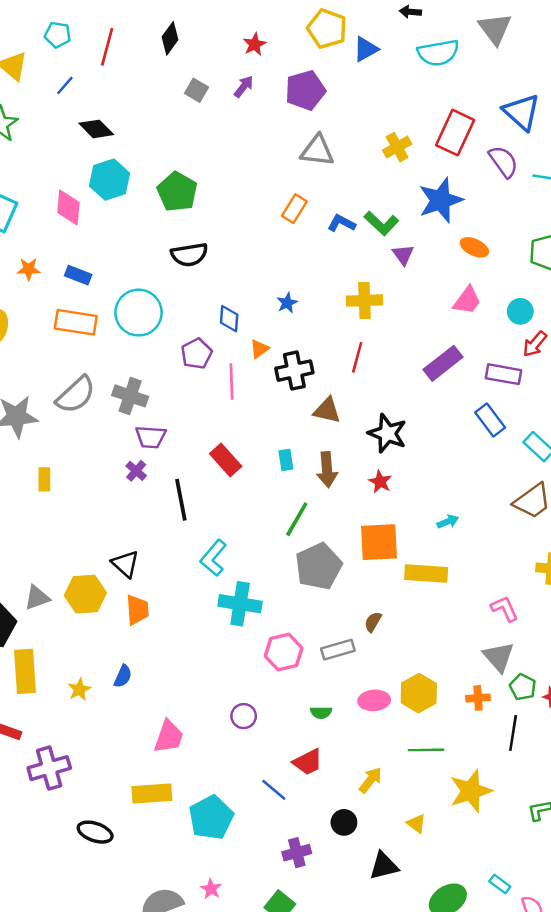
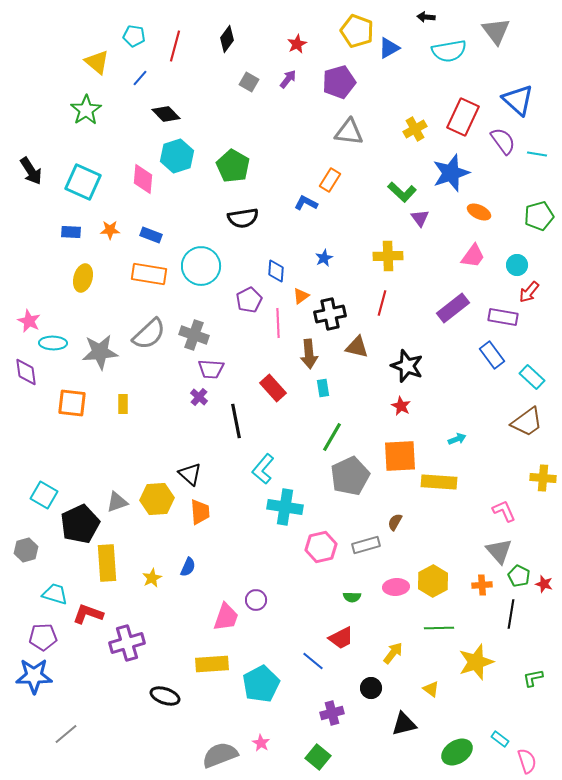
blue L-shape: (342, 223) -> (306, 203), moved
brown arrow: (327, 470) -> (309, 354), moved
purple circle: (244, 716) -> (256, 600), moved

